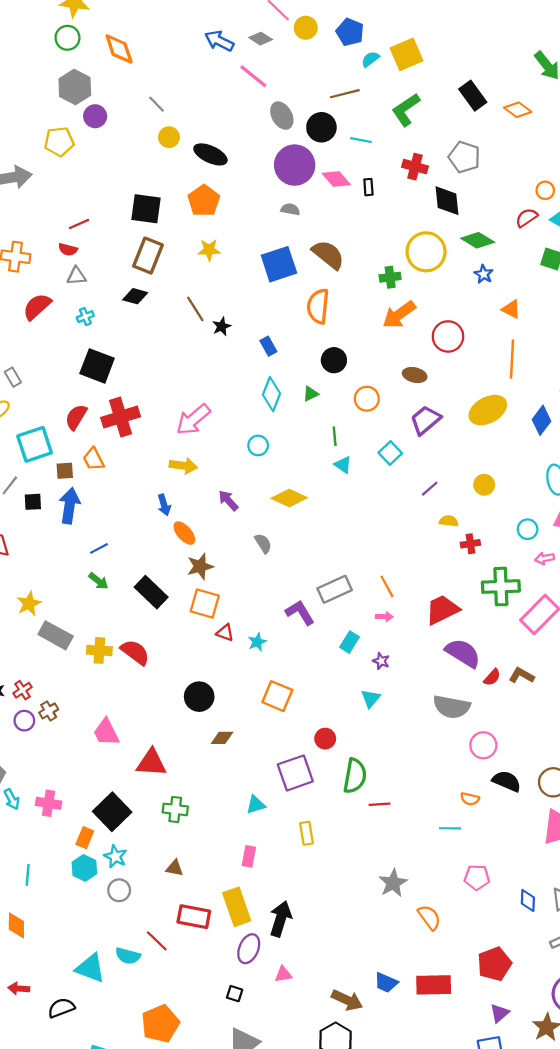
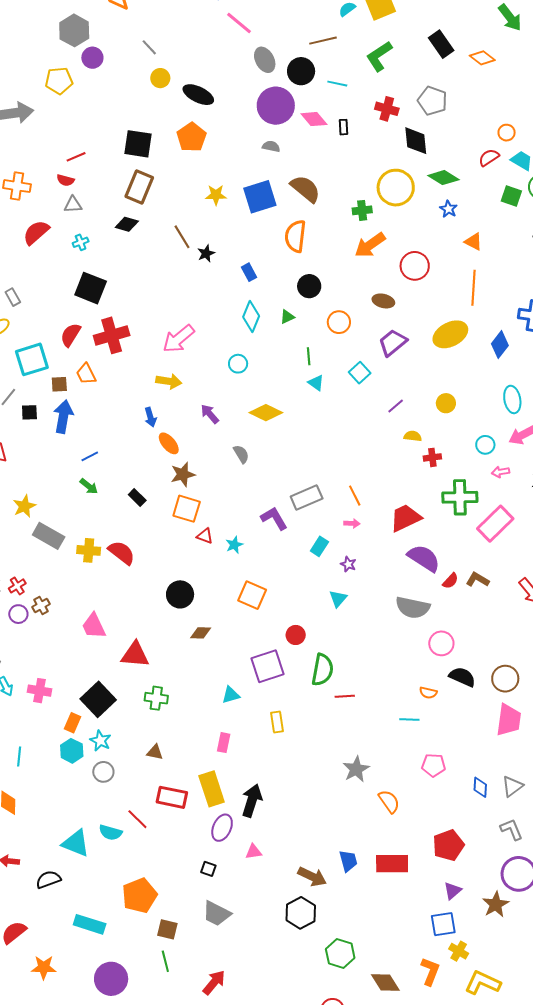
yellow star: (209, 250) -> (216, 195), moved
black rectangle: (151, 592) -> (137, 497), size x0.6
blue trapezoid: (386, 983) -> (348, 861), turned -130

